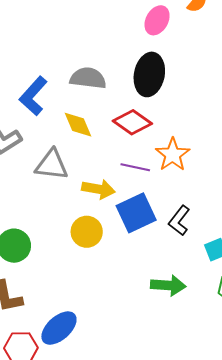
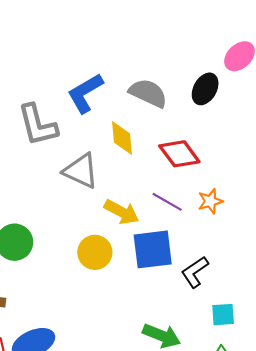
black ellipse: (149, 74) -> (205, 89), moved, size x0.7
orange star: (173, 155) -> (210, 201), size x0.7

